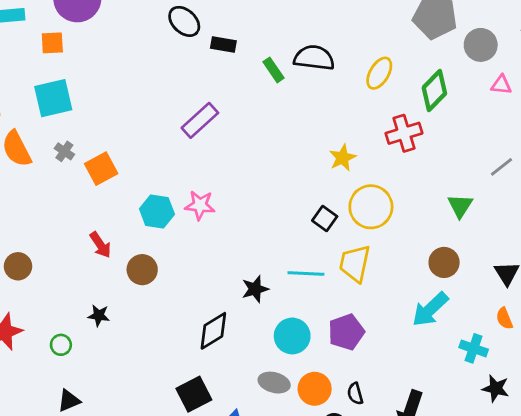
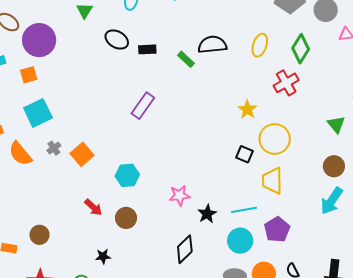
gray cross: (64, 151) -> (54, 148), turned 32
pink star: (200, 205) -> (179, 195), moved
cyan line: (306, 273) -> (244, 210), moved

